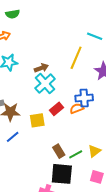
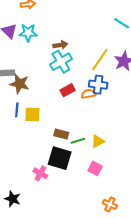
yellow line: (76, 58) -> (100, 60), moved
yellow square: (37, 120) -> (32, 114), moved
blue line: (13, 137) -> (17, 110), turned -56
brown rectangle: (59, 151) -> (61, 134), turned -56

